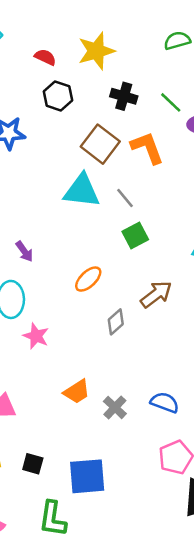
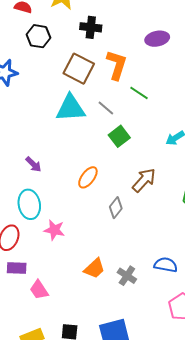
green line: (171, 102) -> (139, 93), moved
orange L-shape: (147, 148) -> (117, 65), turned 48

